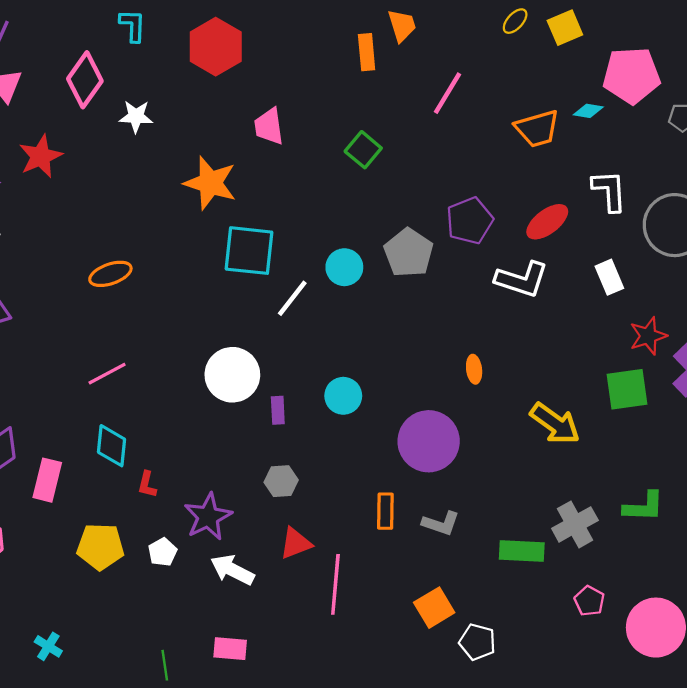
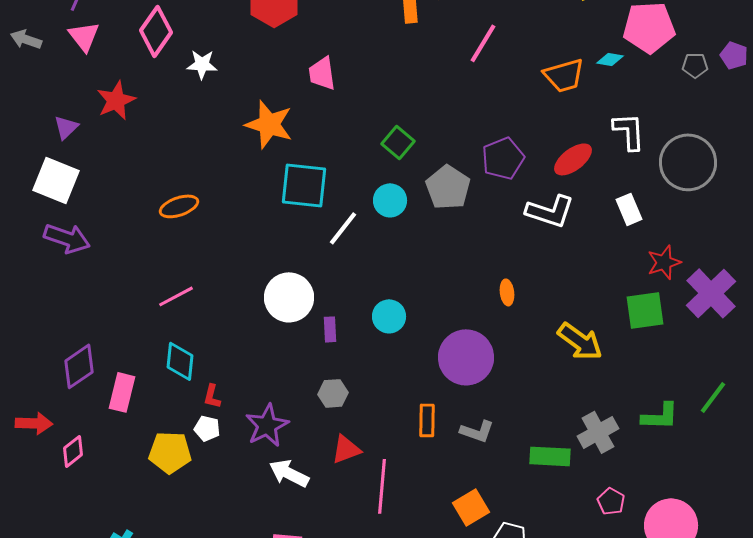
green square: (363, 150) -> (398, 142), moved
white pentagon: (163, 552) -> (207, 428), moved, turned -30

